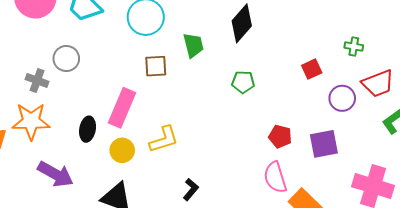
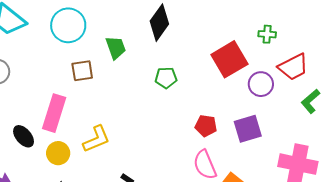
red square: (312, 69) -> (229, 59), size x1.8
black ellipse: (88, 129) -> (24, 136), turned -45

